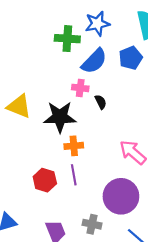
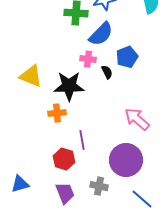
blue pentagon: (131, 58) -> (127, 57), moved
orange cross: (74, 146) -> (57, 113), moved
red hexagon: (45, 180) -> (64, 159), moved

